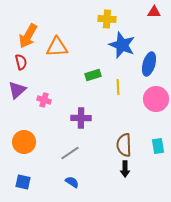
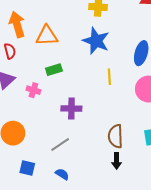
orange arrow: (28, 36) -> (17, 24), turned 135
blue star: (122, 45) -> (96, 41), moved
green rectangle: (93, 75) -> (54, 70), moved
blue square: (23, 182) -> (27, 168), moved

